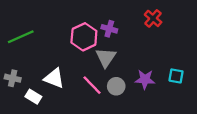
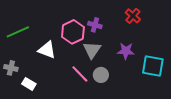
cyan square: (176, 76) -> (153, 66), size x1.6
white triangle: (54, 78) -> (47, 50), moved
purple star: (145, 79) -> (126, 51), moved

